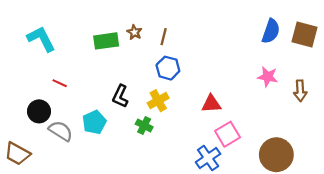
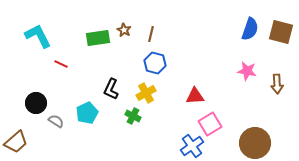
red line: (60, 83) -> (61, 64), moved
gray semicircle: (61, 131) -> (56, 121), size x0.7
brown trapezoid: (17, 154) -> (16, 142), turned -70

